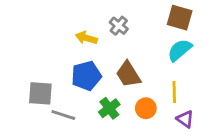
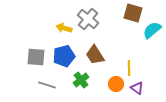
gray cross: (119, 26) -> (88, 19), size x1.5
cyan semicircle: (180, 50) -> (152, 30), moved
gray square: (40, 93) -> (36, 57), moved
orange circle: (146, 108) -> (116, 84), moved

